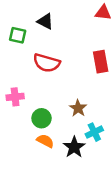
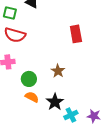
red semicircle: (47, 63) -> (15, 35), moved
cyan cross: (94, 132) -> (71, 115), moved

